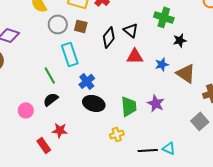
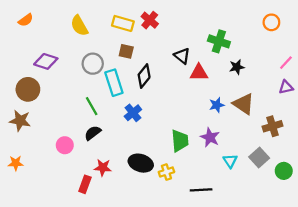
gray circle: (58, 24) -> (93, 64), moved
black diamond: (109, 37) -> (144, 76), moved
red triangle: (135, 56) -> (199, 73), moved
blue star: (162, 64) -> (217, 105), moved
black ellipse: (94, 103) -> (141, 163), moved
red rectangle: (44, 145) -> (85, 184), turned 56
cyan triangle: (169, 148) -> (230, 161), moved, turned 32

